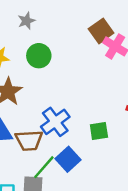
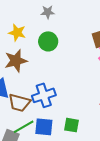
green square: (99, 131) -> (72, 125), moved
blue square: (68, 159) -> (44, 127), turned 30

